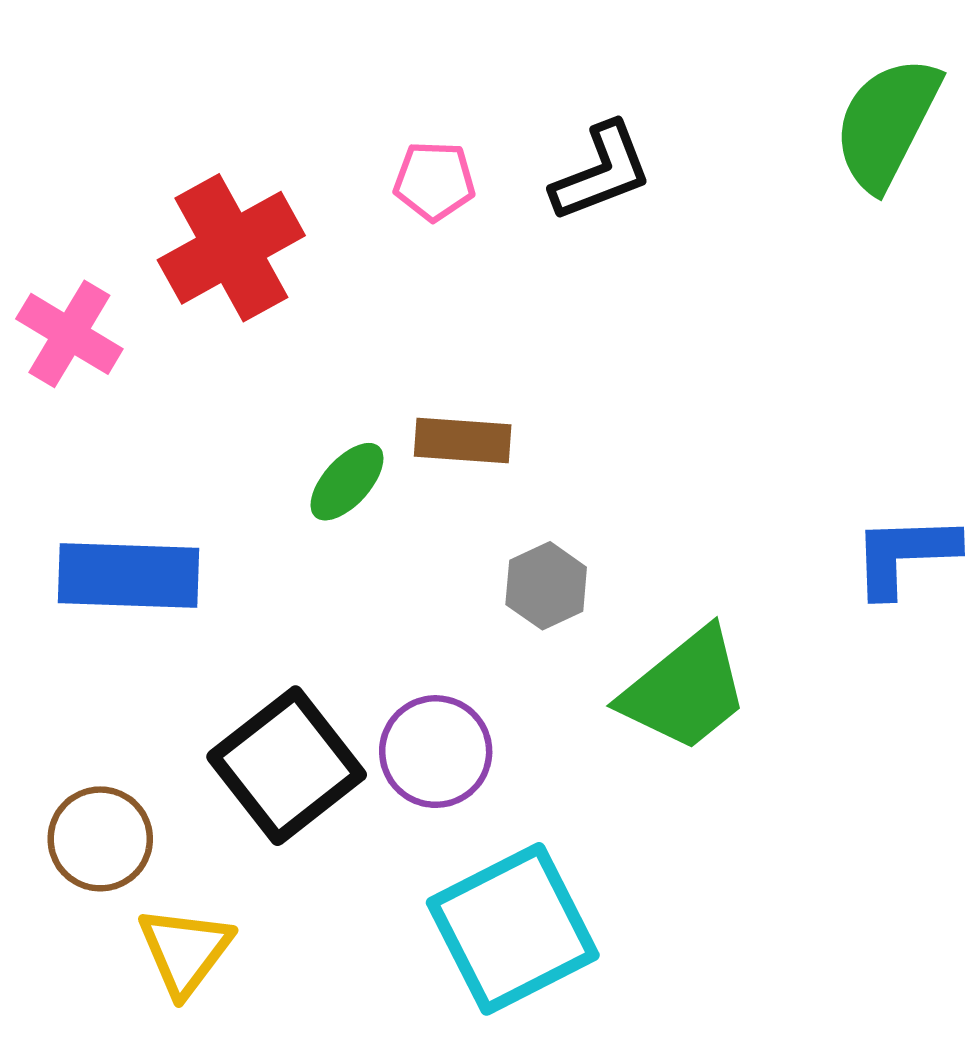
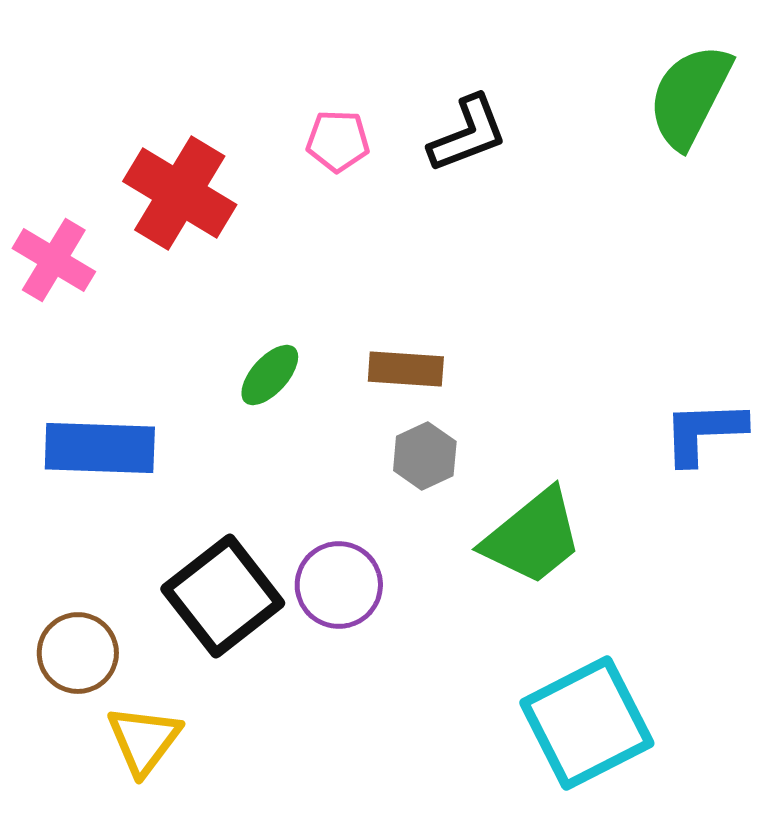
red cross: (231, 248) -> (180, 193), turned -30
brown rectangle: (463, 441) -> (406, 369), moved
cyan square: (513, 929) -> (587, 723), moved

